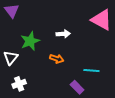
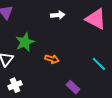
white arrow: (63, 34) -> (58, 15), moved
cyan line: (91, 70) -> (99, 64), moved, turned 42

